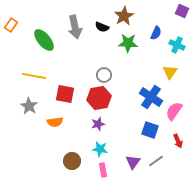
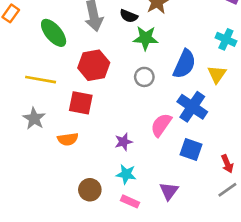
blue semicircle: (156, 33) -> (184, 64), moved, size x1.6
green star: (128, 43) -> (146, 38), moved
gray circle: (104, 75) -> (144, 77), moved
red hexagon: (99, 98) -> (94, 65), moved
pink semicircle: (174, 111) -> (161, 125), moved
gray line: (156, 161) -> (227, 190), moved
pink rectangle: (103, 170) -> (130, 201), turned -56

